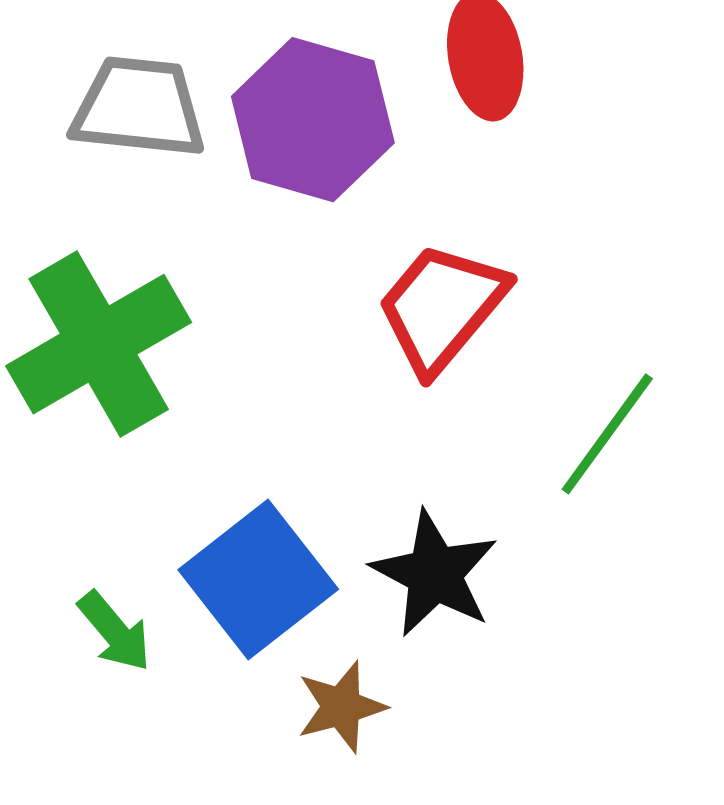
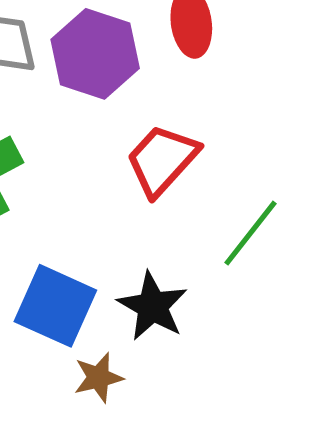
blue square: (258, 580) -> (55, 306), turned -30

